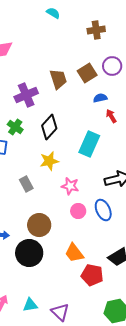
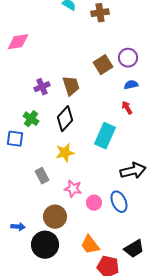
brown cross: (96, 30) -> (100, 13), moved
brown trapezoid: (58, 79) -> (71, 86), moved
purple cross: (26, 95) -> (42, 87), size x0.7
blue semicircle: (100, 98) -> (131, 85), moved
pink star: (70, 186) -> (73, 189), moved

